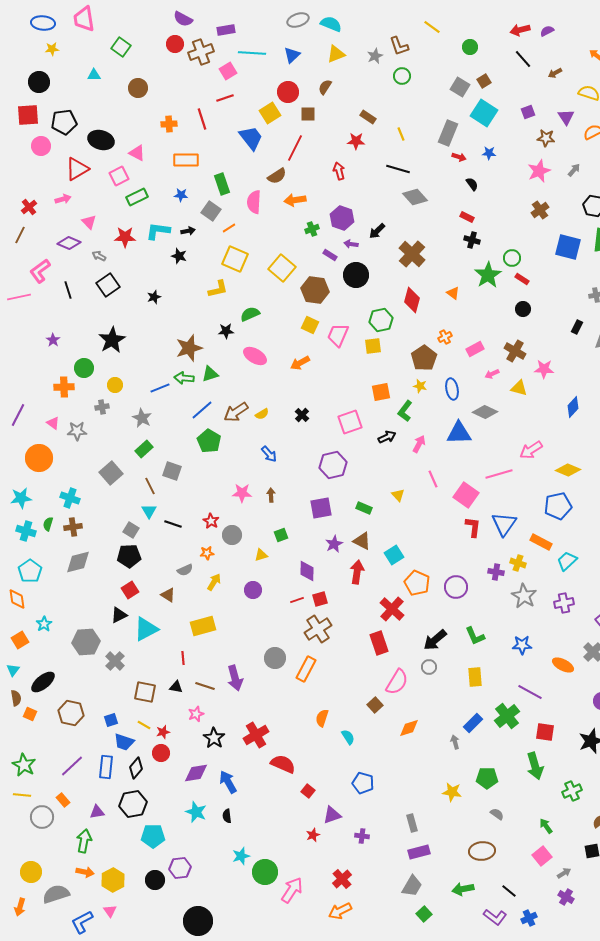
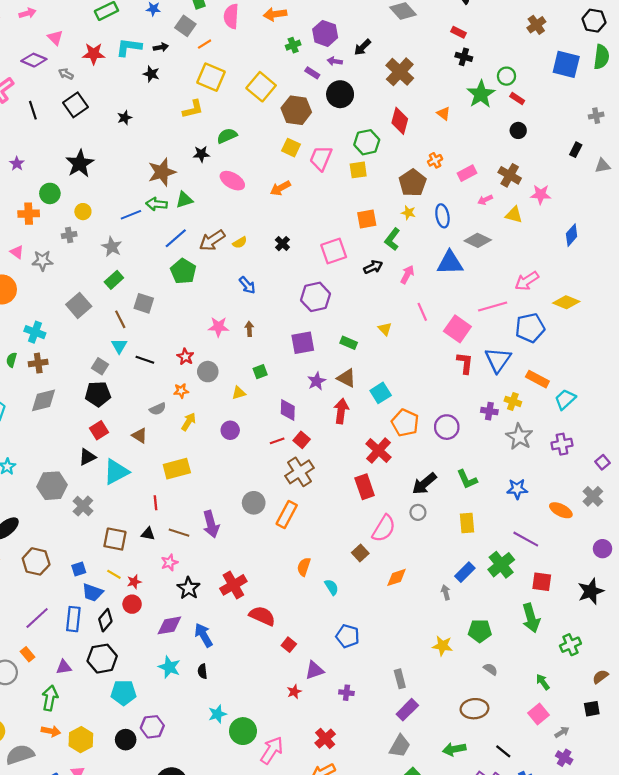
blue pentagon: (558, 506) -> (530, 328), moved
red square: (320, 599) -> (302, 440), turned -35
purple rectangle: (419, 852) -> (407, 710), turned -30

